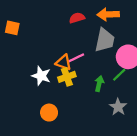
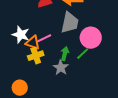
white star: (41, 76) -> (21, 35), moved
green arrow: (99, 84) -> (65, 54), moved
gray star: (118, 107) -> (61, 68), moved

